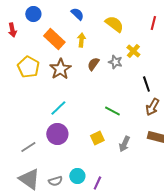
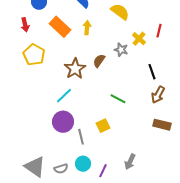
red line: (153, 23) -> (159, 31), moved
red arrow: (12, 30) -> (25, 25), moved
brown semicircle: (93, 64) -> (99, 61), moved
brown star: (60, 69) -> (75, 69), moved
gray arrow: (124, 144) -> (130, 162), moved
gray line: (28, 147) -> (81, 137), moved, turned -70

